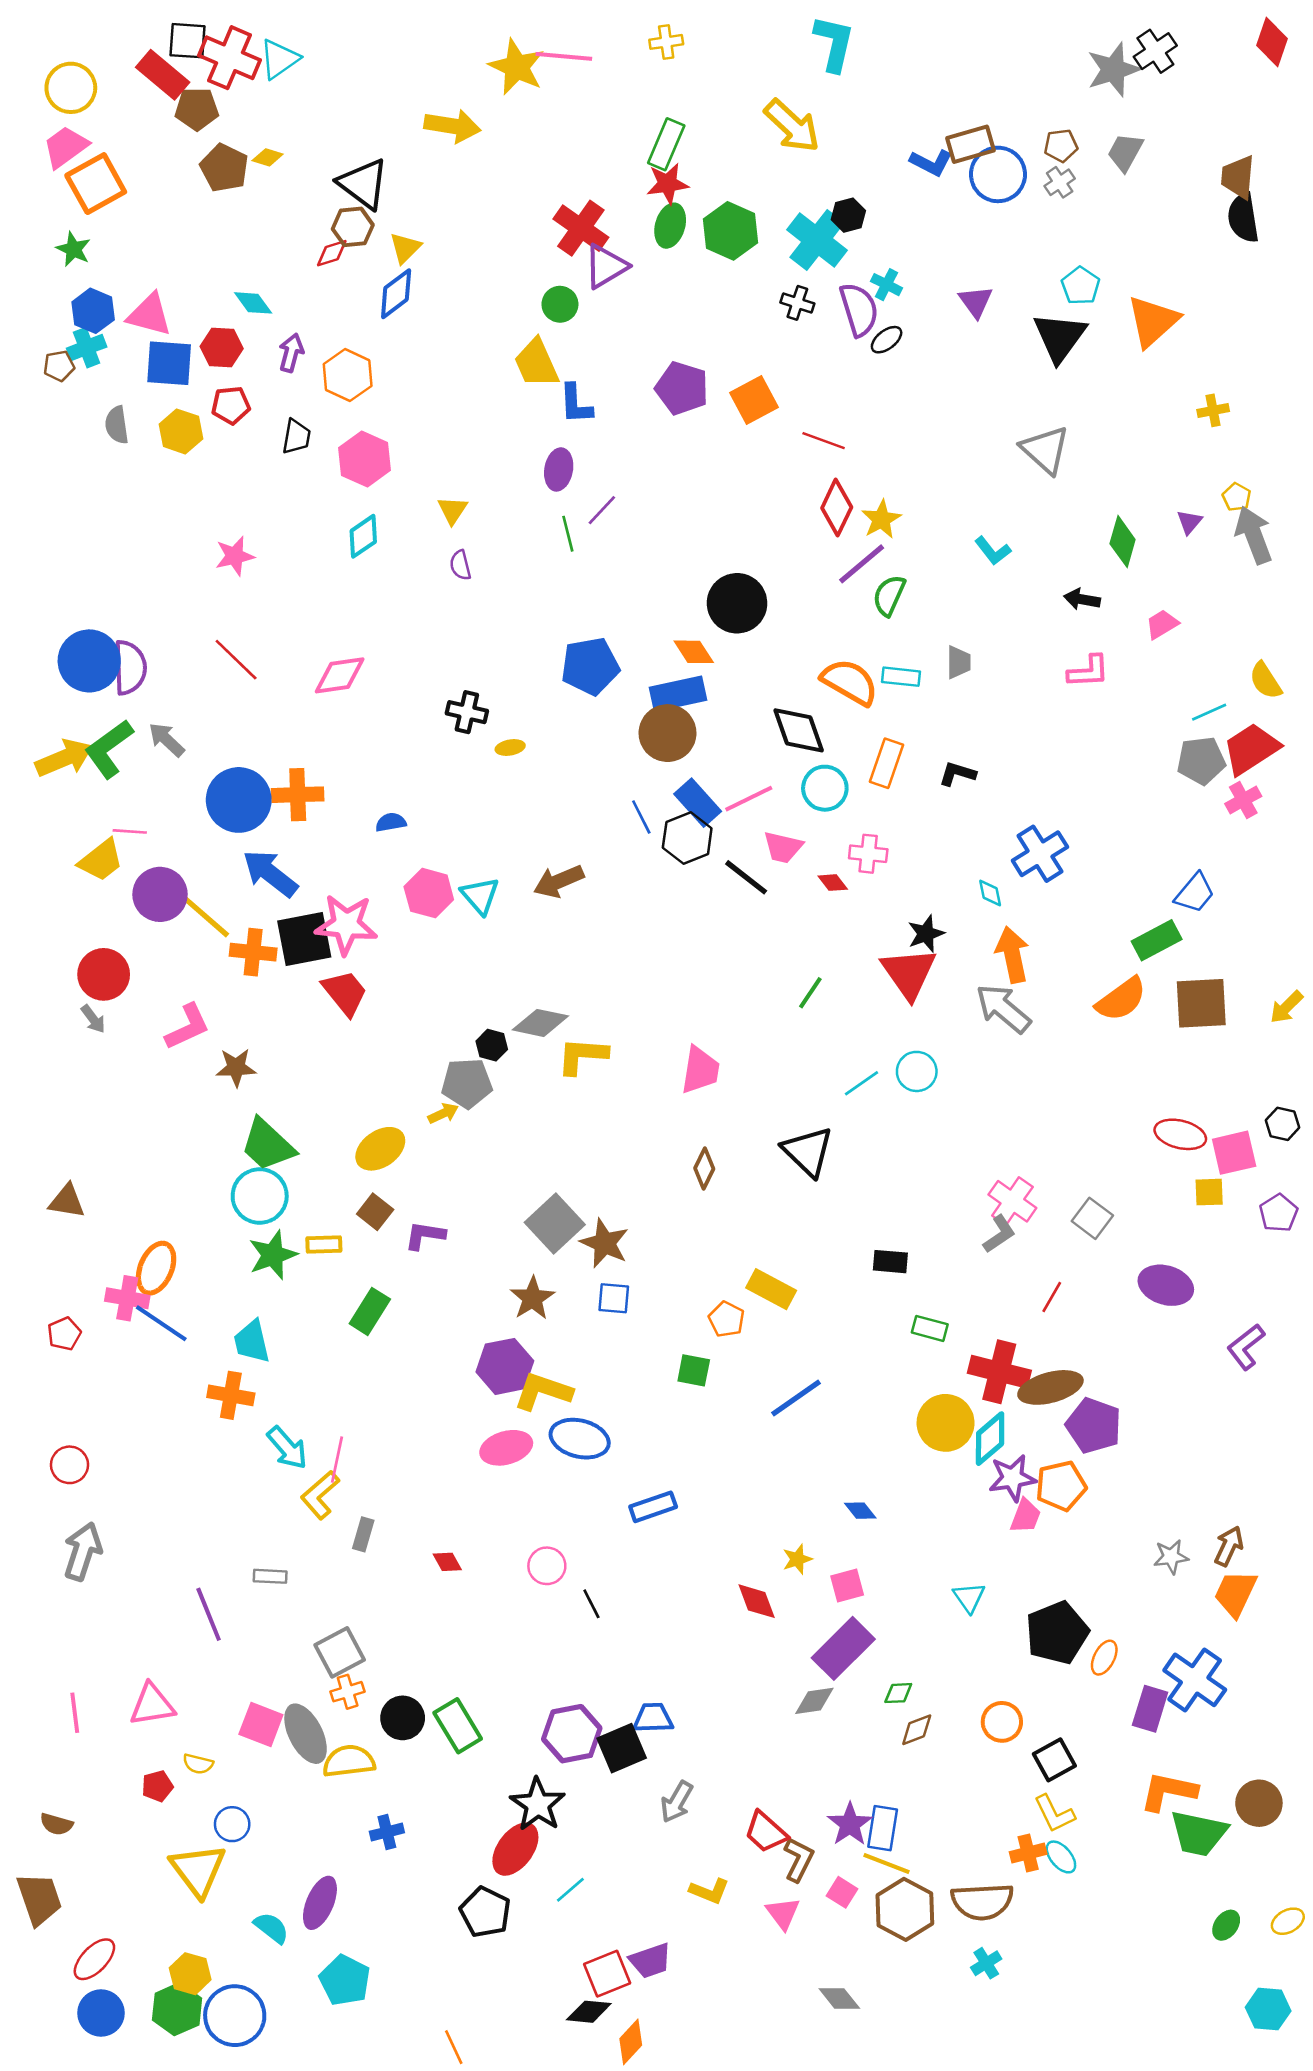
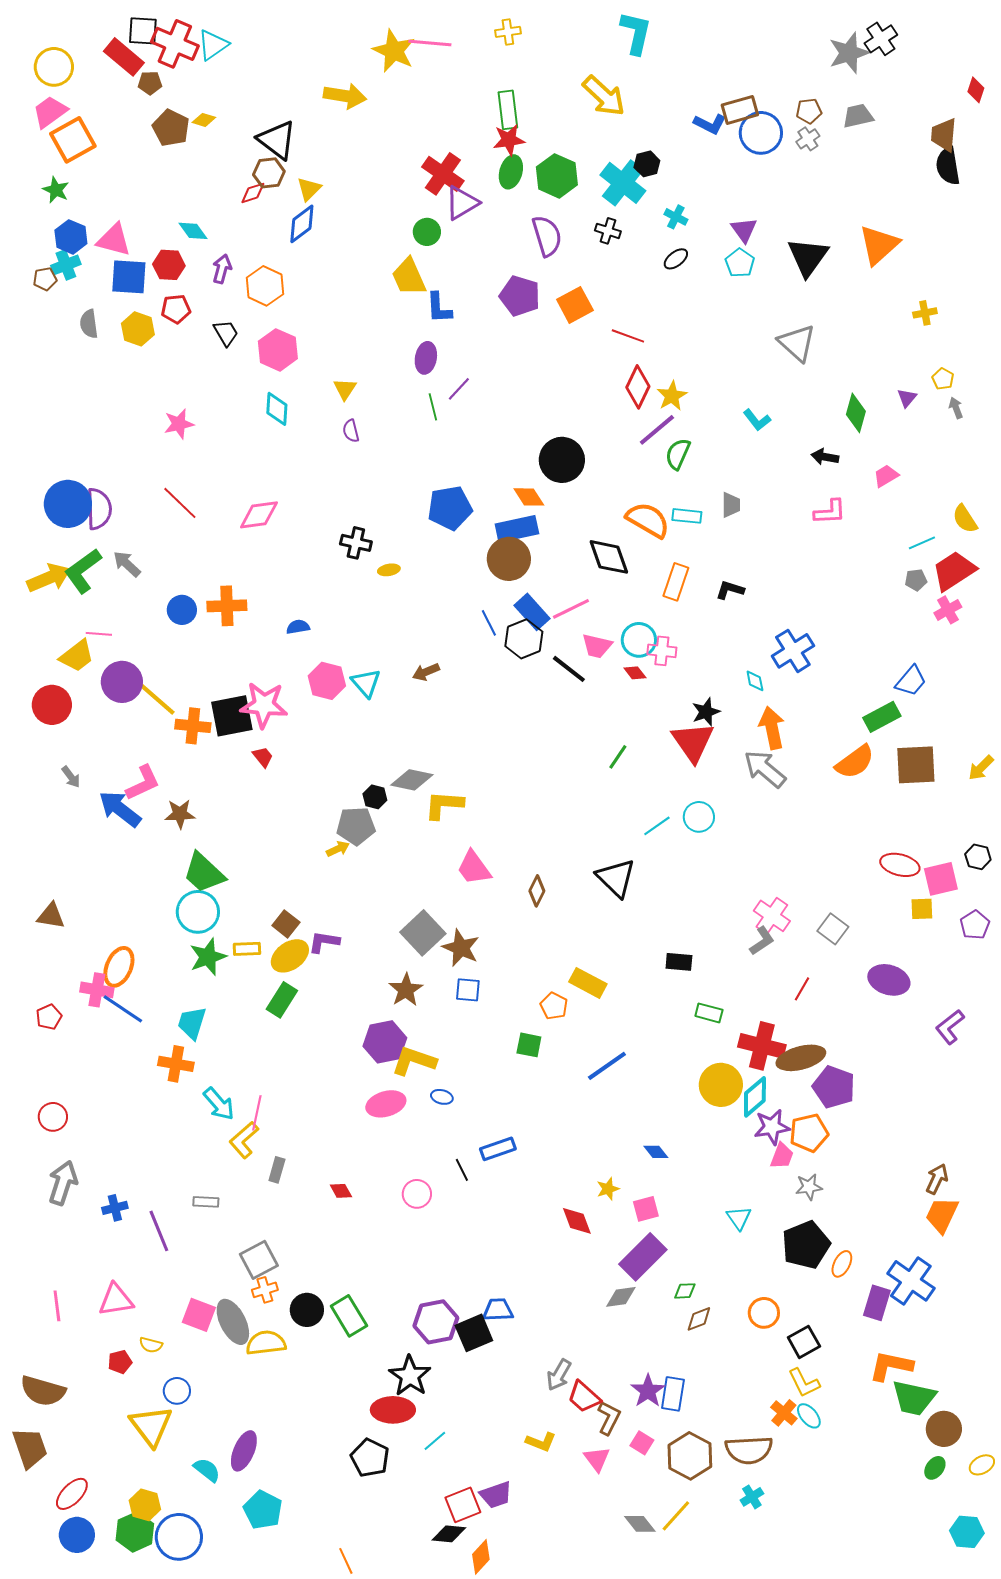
red diamond: (1272, 42) -> (976, 90), moved, size x0.7
brown pentagon: (197, 109) -> (150, 83), size x0.7
green rectangle: (666, 144) -> (508, 110), turned -30
gray trapezoid: (1125, 152) -> (858, 116), turned 48
cyan pentagon: (1081, 286) -> (740, 263), moved
purple semicircle: (859, 309) -> (547, 236), moved
black trapezoid: (296, 437) -> (226, 333), turned -40
gray arrow: (1254, 535) -> (956, 408), size x0.5
cyan diamond: (363, 536) -> (277, 409), turned -52
gray pentagon: (1201, 761) -> (916, 580), size x0.6
cyan circle: (825, 788) -> (639, 640), moved
blue circle: (239, 800) -> (182, 610), size x0.6
blue arrow: (270, 873) -> (120, 809), moved
brown arrow: (559, 881) -> (426, 672), size x0.7
red circle: (104, 974) -> (52, 705), moved
red trapezoid: (345, 993) -> (263, 757), size x0.6
pink trapezoid: (700, 1070) -> (474, 868), moved, turned 135
yellow ellipse: (380, 1149) -> (290, 956), moved
cyan trapezoid: (252, 1342) -> (192, 1023), turned 30
blue ellipse: (580, 1439) -> (442, 1097), size x0.5
gray star: (1171, 1557) -> (809, 1187), moved
black line: (591, 1604) -> (462, 1170), moved
gray arrow: (677, 1802) -> (559, 1375), moved
brown circle: (1259, 1803) -> (944, 1429), moved
brown semicircle: (56, 1824) -> (43, 1391), size x1.8
blue cross: (387, 1832) -> (115, 1208), moved
red ellipse: (515, 1849) -> (393, 1410), turned 54
orange cross: (1028, 1853) -> (784, 1413), turned -36
yellow line: (887, 1864) -> (676, 1516), moved, turned -69

